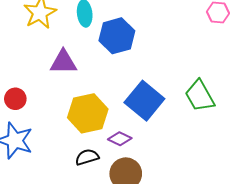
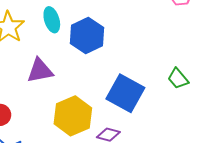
green trapezoid: (200, 96) -> (178, 79), size x0.7

